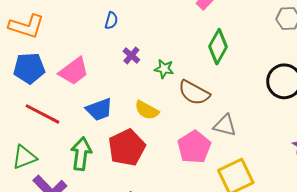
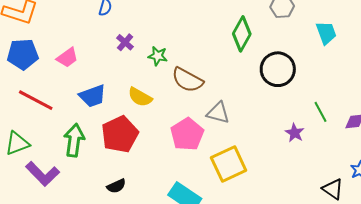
green diamond: (218, 47) -> (242, 34), moved
pink trapezoid: (74, 71) -> (67, 58), size x0.7

